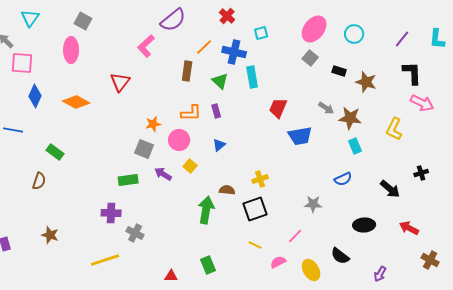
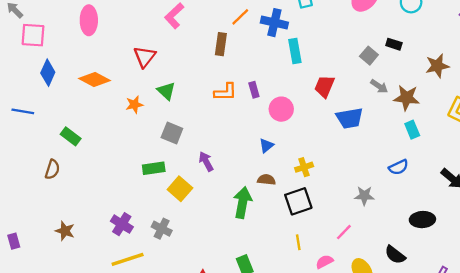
gray square: (310, 58) -> (369, 56), moved
green triangle: (220, 81) -> (166, 91), moved
brown star: (366, 82) -> (437, 66), moved, turned -30
orange star: (153, 124) -> (134, 105), moved
pink circle: (179, 140) -> (281, 109), moved
blue triangle: (219, 145) -> (266, 146), moved
yellow square: (190, 166) -> (180, 189), moved, size x1.5
purple arrow: (163, 174) -> (206, 161), moved, turned 30
purple cross: (111, 213) -> (122, 224), moved, turned 30
yellow line: (255, 245) -> (298, 242), turned 56

